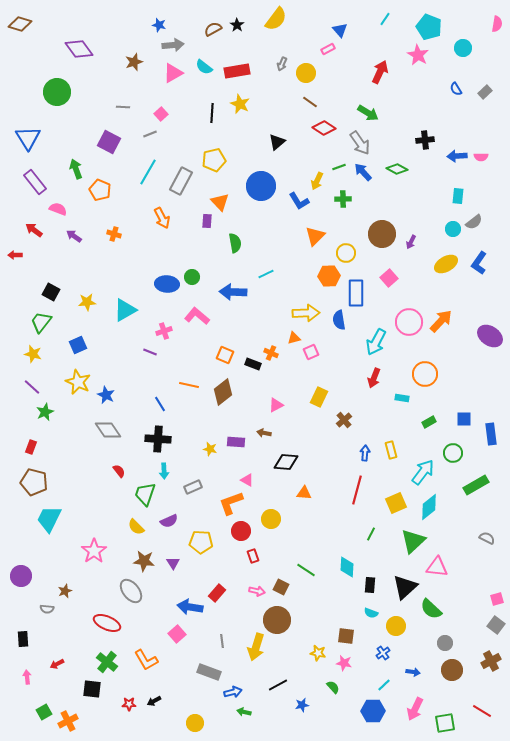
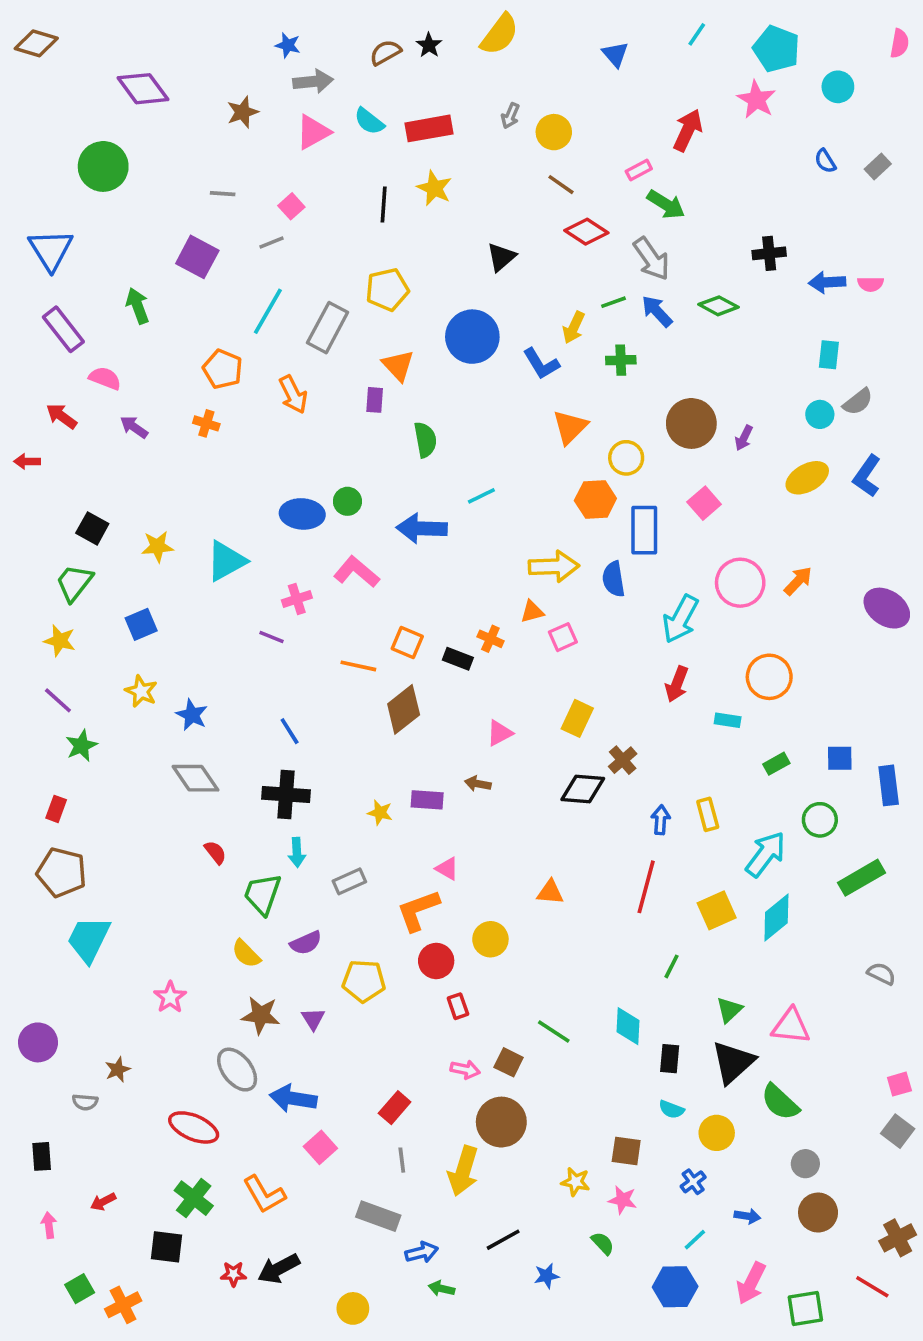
pink rectangle: (328, 49) -> (639, 170), moved
orange pentagon: (100, 190) -> (223, 369), moved
orange arrow: (441, 321) -> (798, 581), size x0.7
yellow star: (78, 382) -> (141, 691), size x0.7
orange line: (189, 385) -> (358, 666), moved
black diamond: (286, 462) -> (583, 789), moved
green triangle: (413, 541) -> (729, 1010), moved, size x0.6
pink star: (94, 551) -> (170, 997), size x0.7
red rectangle: (217, 593) -> (395, 1108), moved
blue arrow: (190, 607) -> (293, 1099), moved
brown cross: (491, 661) -> (898, 1238), moved
black arrow: (154, 701) -> (279, 1269), size x1.6

